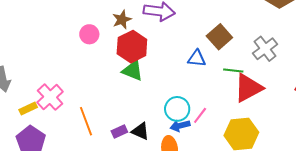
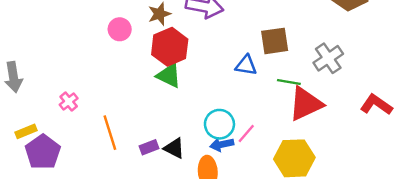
brown square: (219, 37) -> (275, 41), turned 30
pink cross: (50, 97) -> (69, 102), size x0.6
yellow rectangle: (28, 109) -> (26, 131), moved

